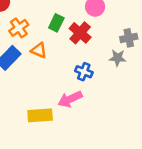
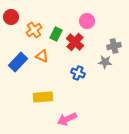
orange cross: (19, 28) -> (34, 30), moved
pink arrow: (70, 99) -> (67, 119), moved
yellow rectangle: (40, 115) -> (43, 97), moved

